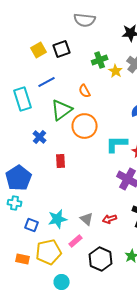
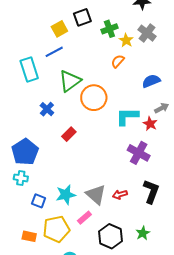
black square: (62, 49) -> (82, 17), moved
yellow square: (39, 50) -> (59, 29), moved
orange semicircle: (85, 91) -> (118, 61), moved, turned 72
red rectangle: (61, 161) -> (69, 134), turned 48
gray triangle: (87, 219) -> (96, 195), size x1.5

